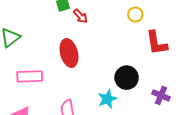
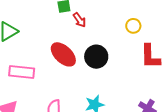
red ellipse: (69, 53) -> (63, 54), turned -40
black circle: (127, 78) -> (96, 57), moved

